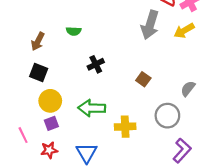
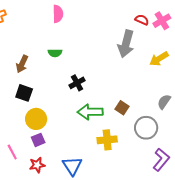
yellow arrow: (184, 31) -> (159, 59), moved
brown square: (143, 79) -> (122, 108), moved
green arrow: (92, 108) -> (90, 112), moved

